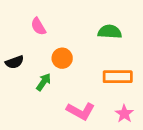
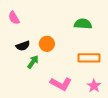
pink semicircle: (38, 26) -> (14, 18), moved
black semicircle: (15, 62) -> (23, 46), moved

